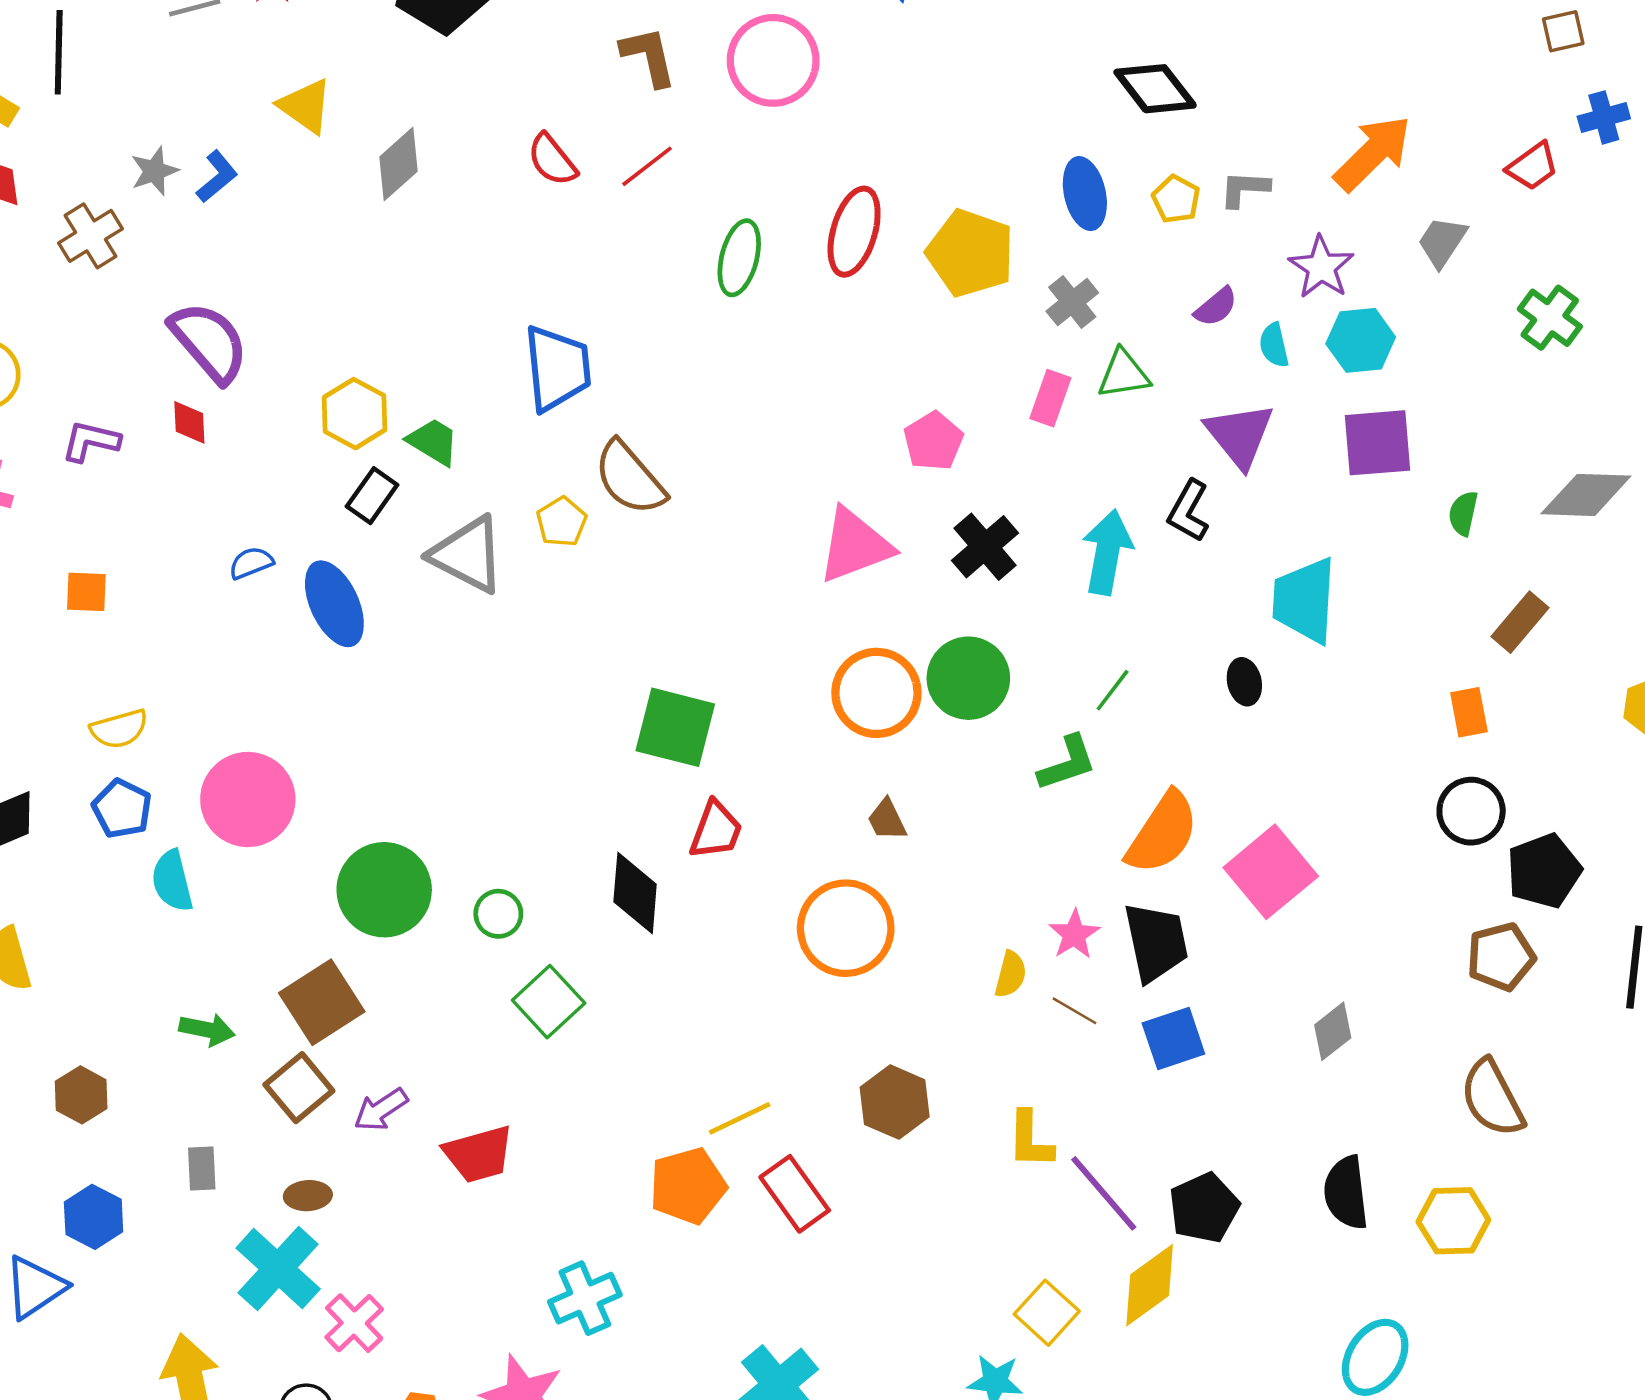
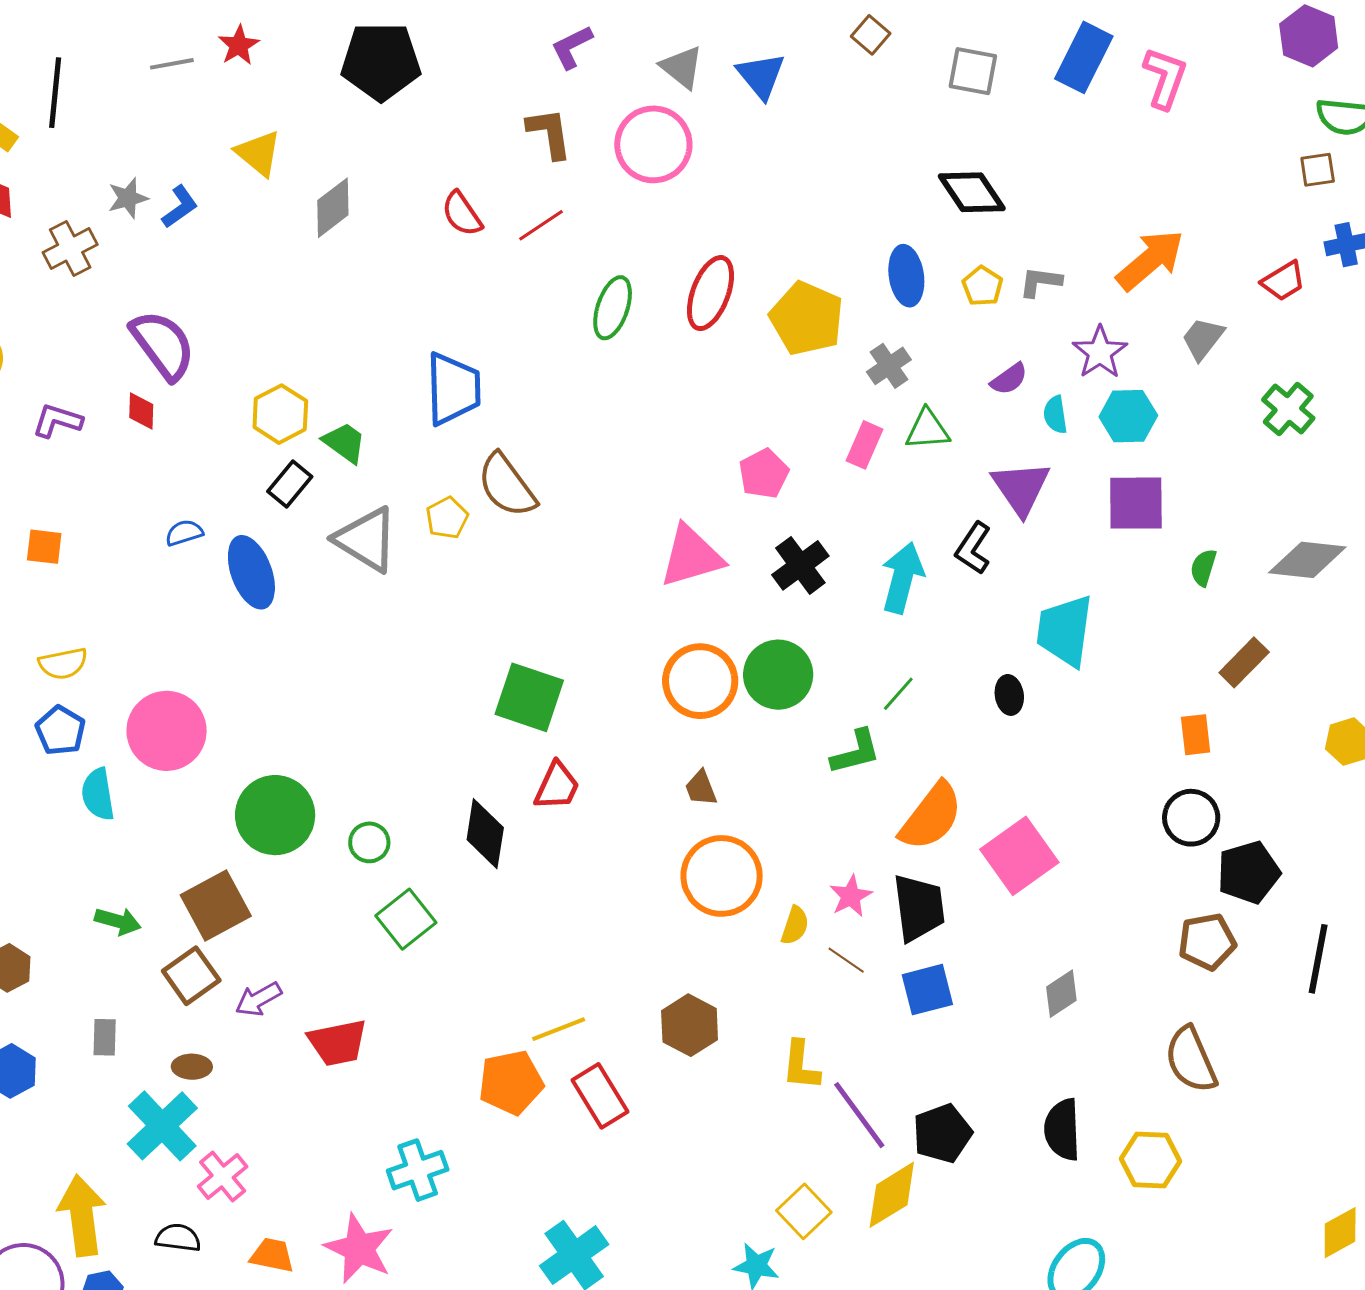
orange circle: (846, 928) -> (722, 876), moved

